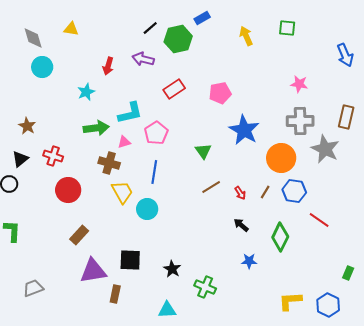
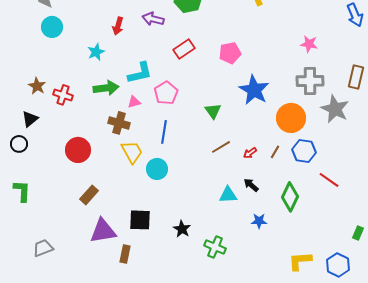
red cross: (53, 156) -> (63, 95), moved
red arrow: (240, 193) -> (250, 153), turned 88
cyan triangle: (167, 310) -> (228, 195), moved

